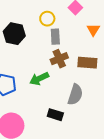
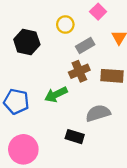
gray rectangle: (55, 37) -> (85, 46), moved, turned 63
gray semicircle: (75, 95) -> (98, 113), turned -125

